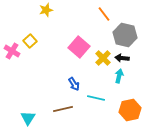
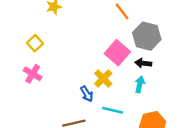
pink square: (79, 47) -> (117, 53), moved
pink cross: (12, 51) -> (33, 74), moved
yellow cross: (103, 58) -> (103, 78), moved

